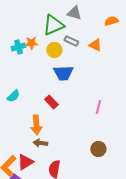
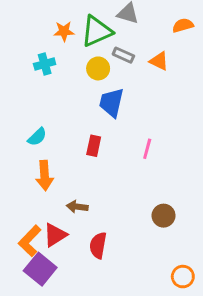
orange star: (31, 43) -> (64, 31), moved
blue trapezoid: (63, 73) -> (111, 103), turned 105
red rectangle: (51, 102) -> (94, 146), turned 56
pink line: (98, 107) -> (147, 149), moved
orange arrow: (36, 125) -> (45, 175), moved

